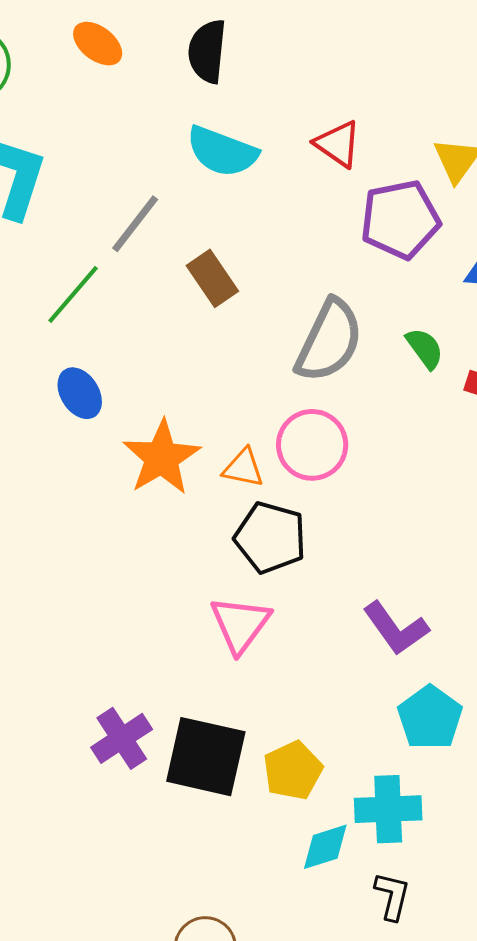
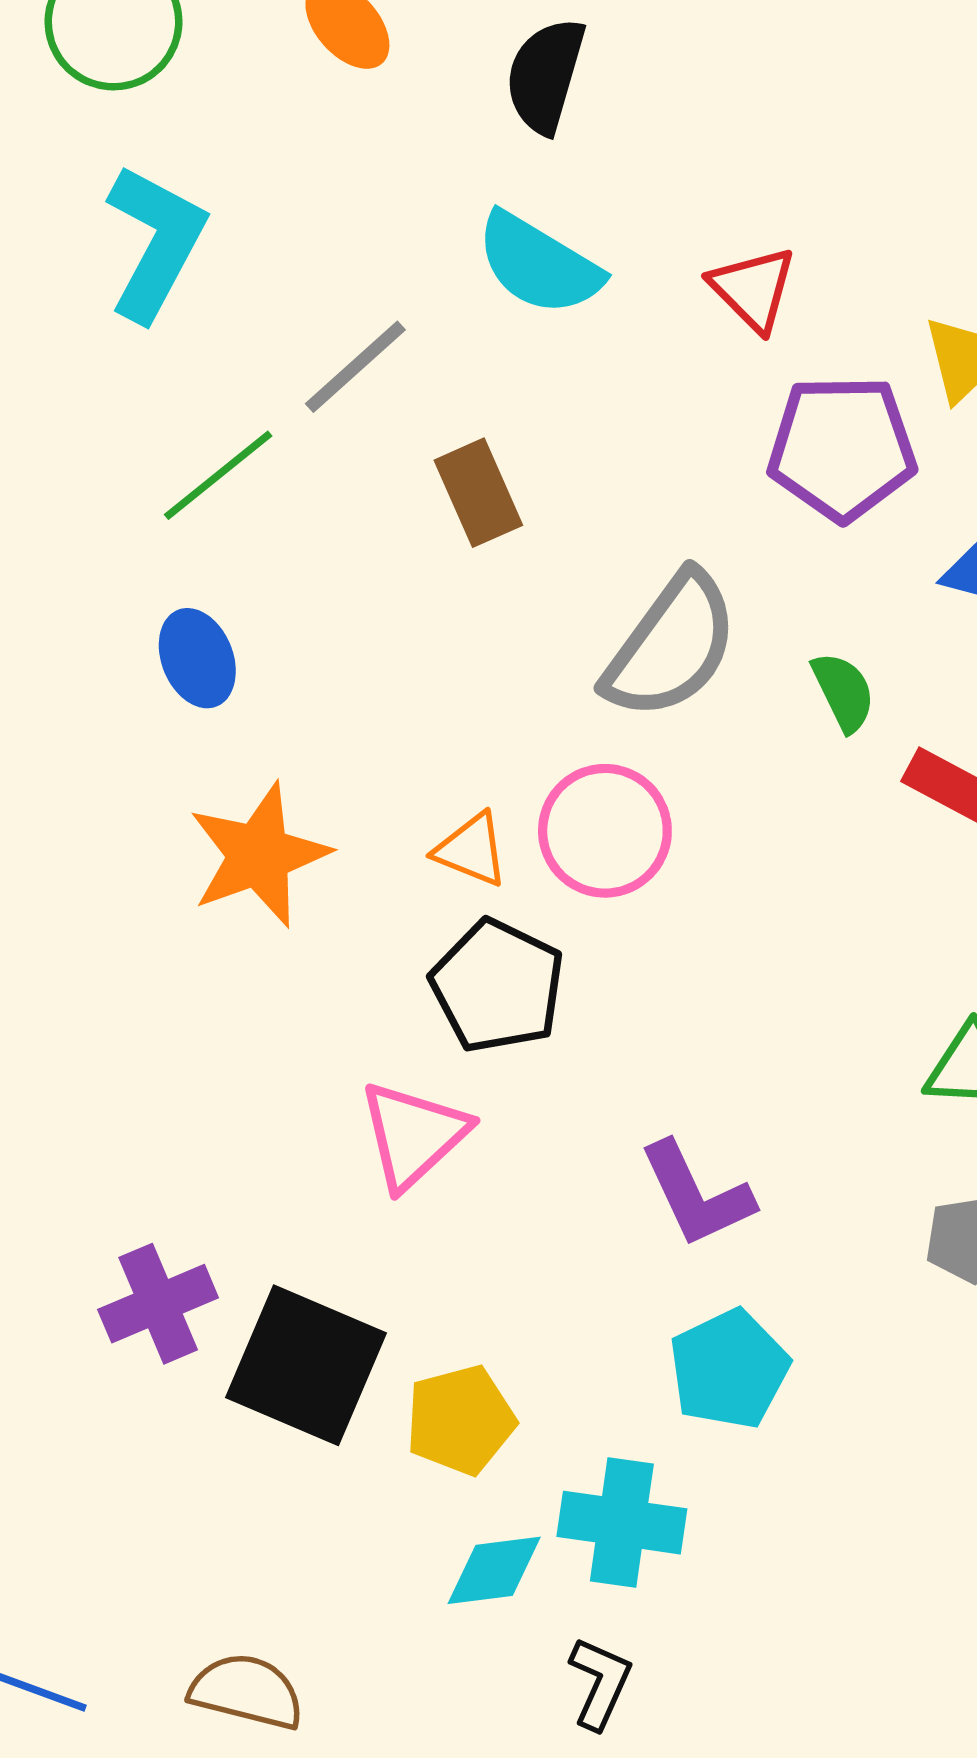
orange star: (162, 458) -> (259, 855), moved

